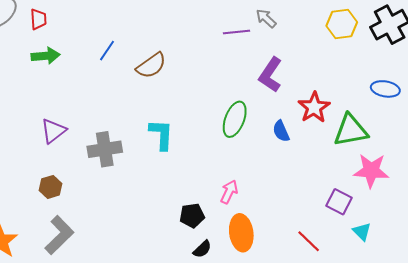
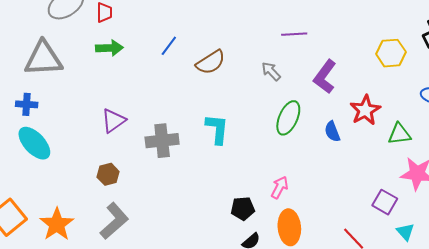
gray arrow: (266, 18) -> (271, 71), moved
yellow hexagon: (342, 24) -> (391, 53), moved
green triangle: (351, 130) -> (399, 134), size x0.7

